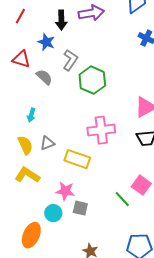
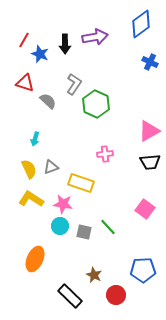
blue star: (46, 42) -> (40, 54), moved
pink cross: (101, 130) -> (105, 154), size x0.6
pink star: (65, 191) -> (63, 204), moved
green line: (122, 199) -> (108, 227), moved
cyan circle: (53, 213) -> (60, 226), moved

